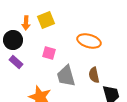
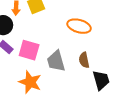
pink square: (49, 53) -> (29, 50), moved, size x1.5

